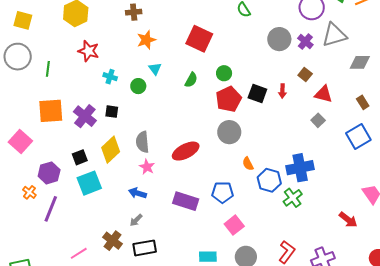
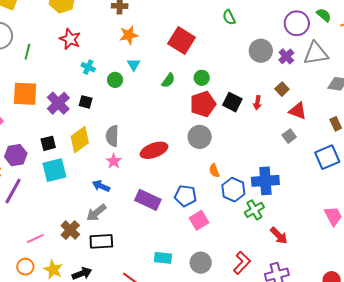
gray arrow: (136, 220) -> (96, 213), size x1.5
red arrow: (348, 220) -> (279, 236), moved
pink square: (234, 225) -> (199, 220), moved

